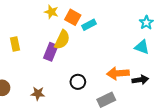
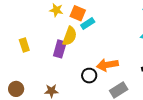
cyan rectangle: (89, 25) -> (88, 23), moved
orange arrow: (118, 73) -> (107, 65), moved

